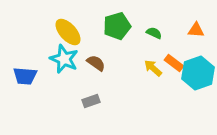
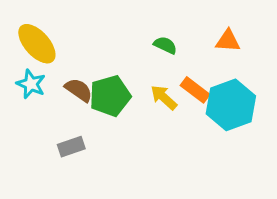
green pentagon: (117, 26) -> (110, 96), moved
cyan star: (64, 59) -> (31, 84), size x0.7

